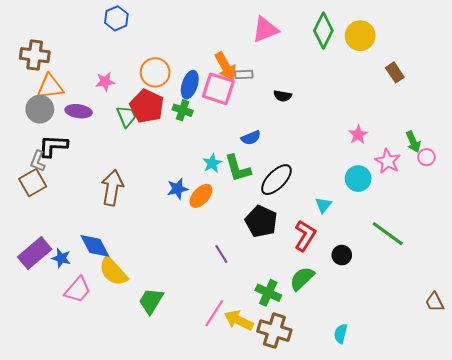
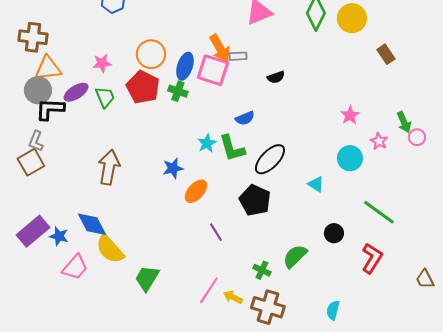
black semicircle: (283, 96) -> (276, 77), turned -30
purple ellipse: (79, 111) -> (76, 92), turned -40
green trapezoid: (126, 116) -> (105, 97), moved
black L-shape: (53, 146) -> (50, 109), moved
pink star: (388, 161) -> (379, 141), size x0.7
orange ellipse: (201, 196) -> (196, 191), moved
cyan triangle: (323, 205) -> (316, 184), turned -36
red L-shape: (305, 236) -> (372, 258), moved
green cross: (268, 293) -> (262, 270), size x0.7
yellow arrow: (239, 320) -> (233, 297), size x0.7

